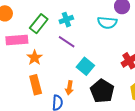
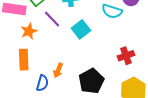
purple line: (67, 42) -> (52, 19), moved
cyan square: (85, 66) -> (81, 29), moved

